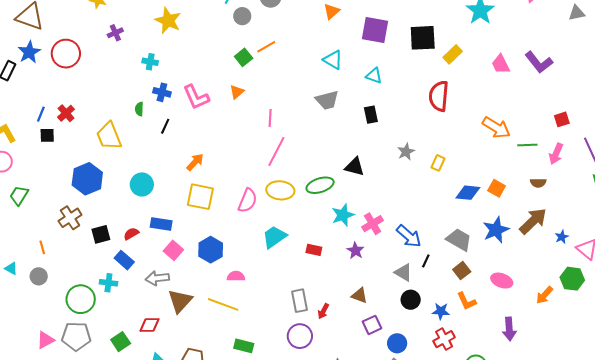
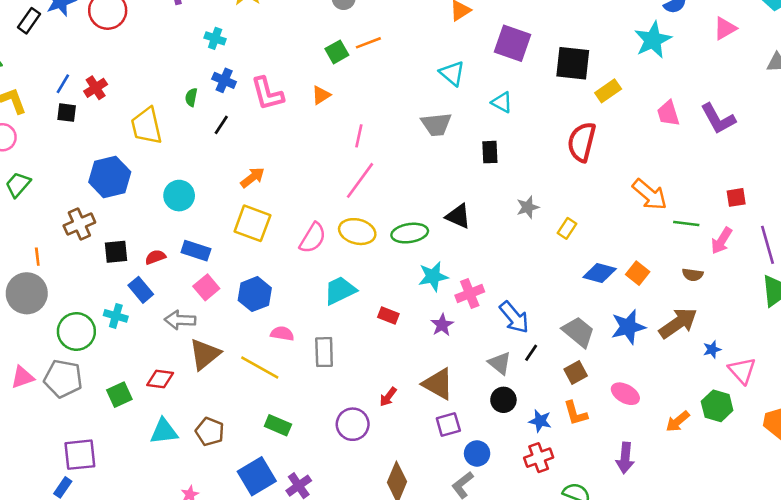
gray circle: (39, 276) -> (27, 293), size x1.8
brown triangle: (359, 296) -> (438, 384), size x1.5
gray rectangle: (299, 301) -> (324, 352), moved

